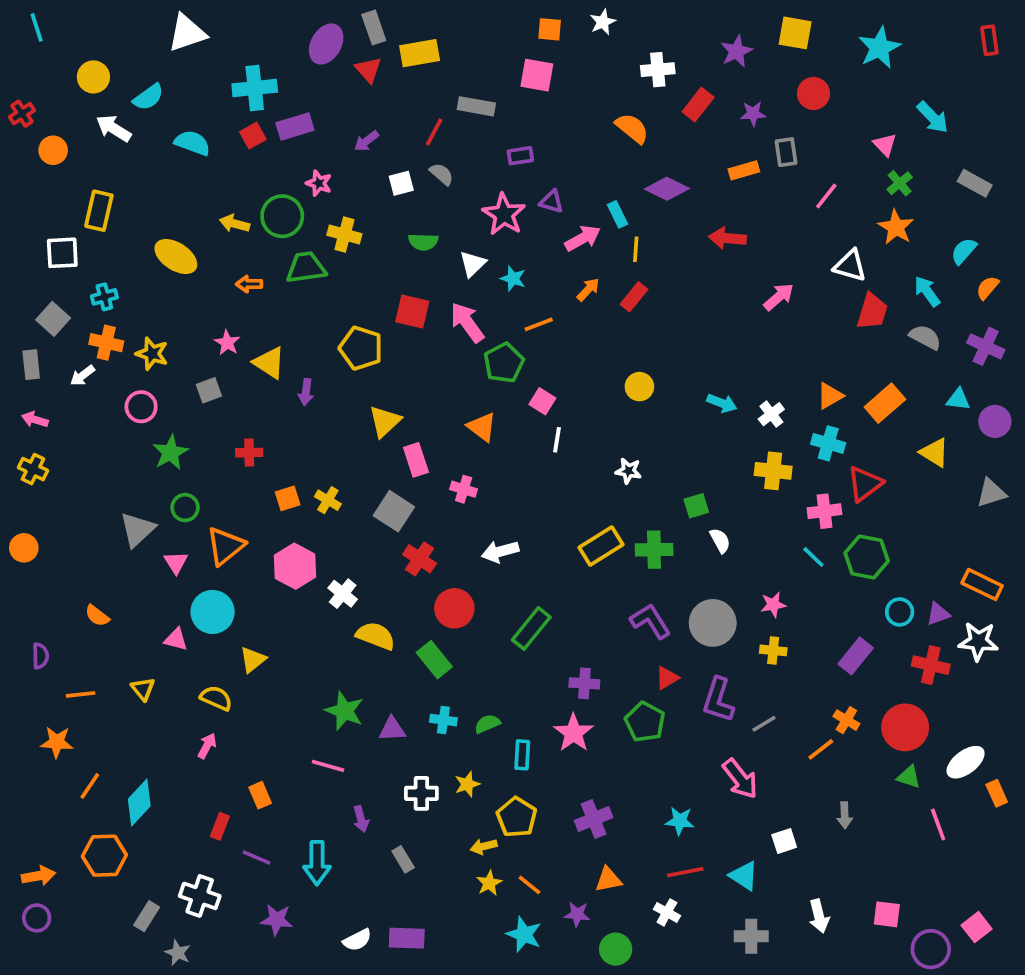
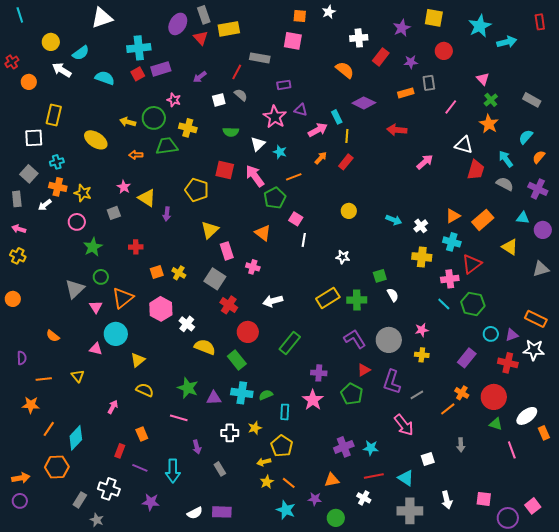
cyan arrow: (933, 117) -> (507, 42), moved, turned -60
yellow semicircle: (216, 698) -> (145, 390), moved
cyan cross: (443, 720) -> (242, 393), size x1.5
purple cross: (594, 819) -> (344, 447), moved
gray cross: (751, 936) -> (410, 511), size x1.4

